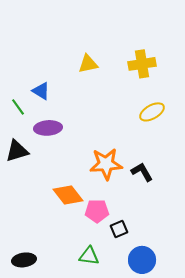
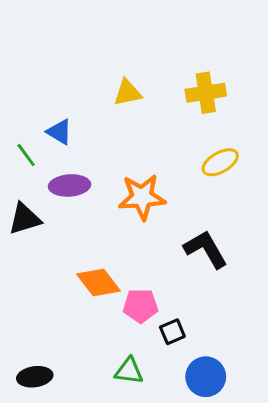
orange star: (106, 164) -> (142, 197), moved
black L-shape: (142, 172) -> (206, 249), size x1.4

